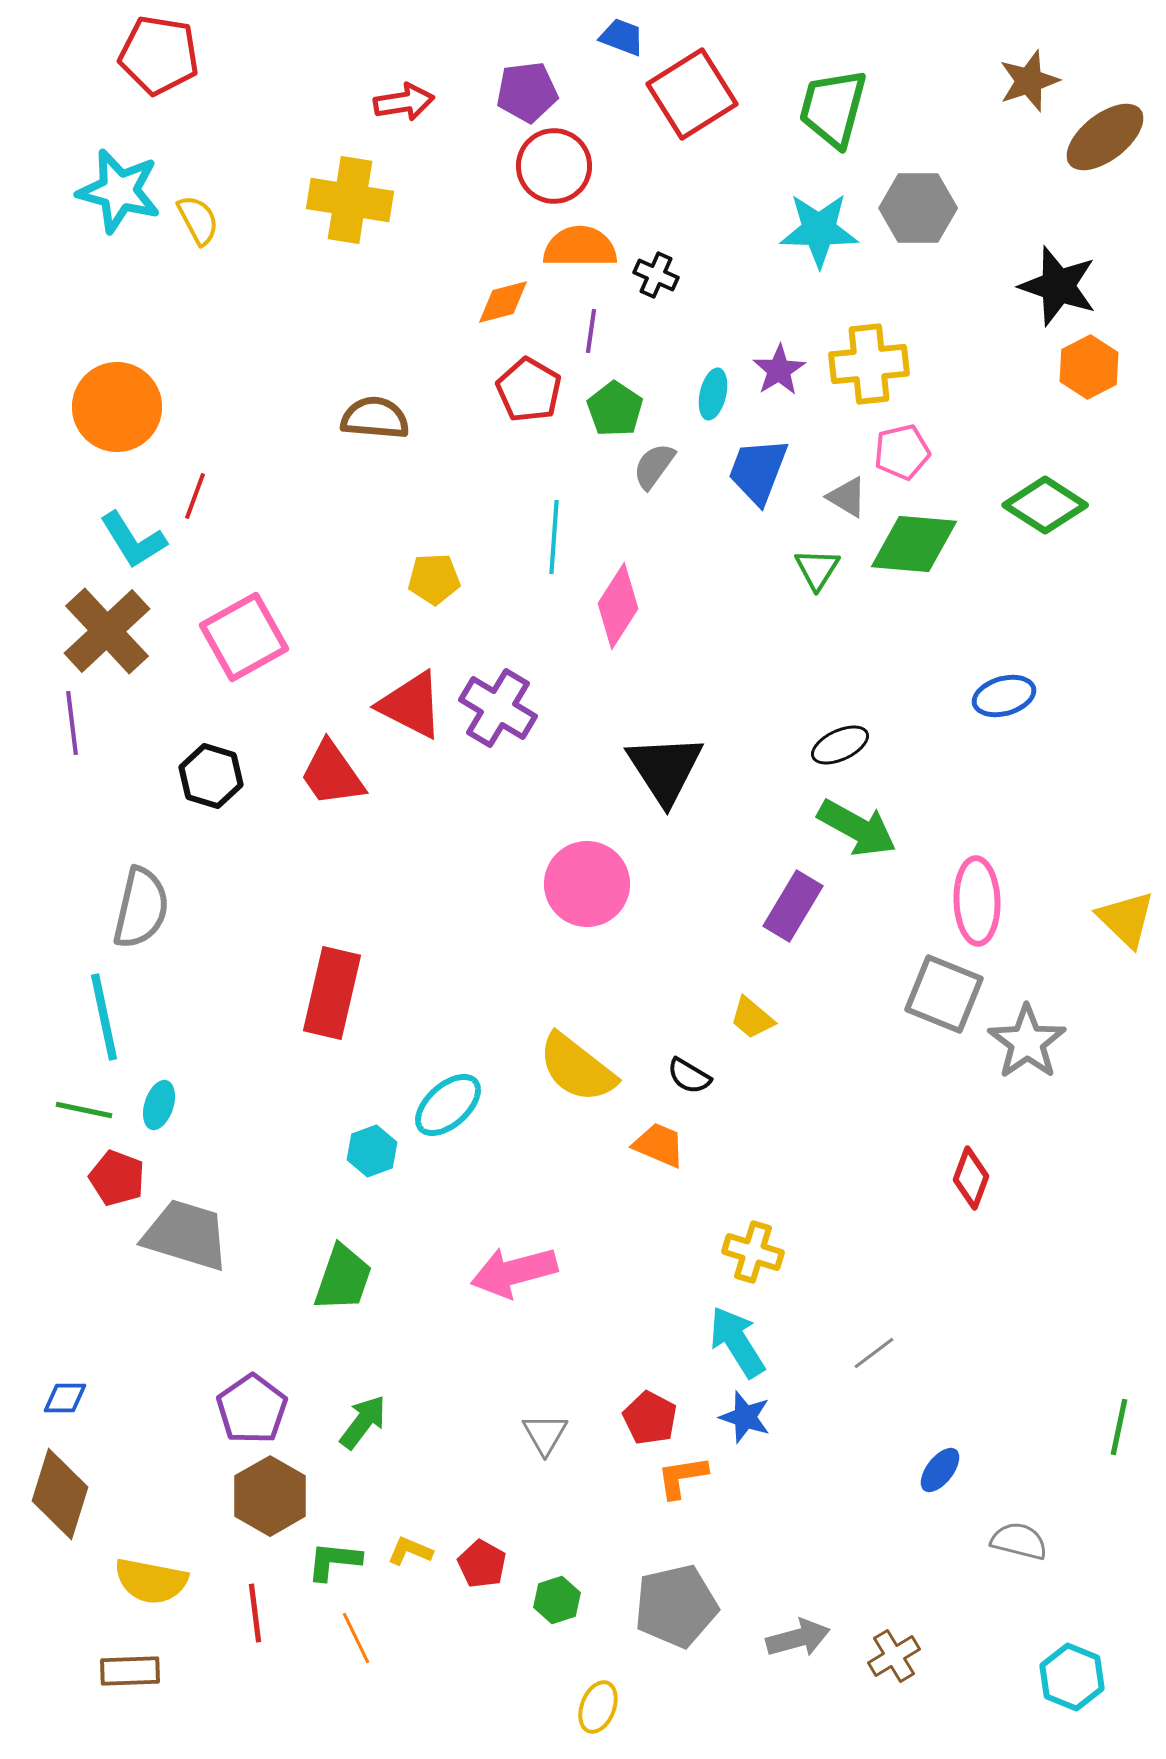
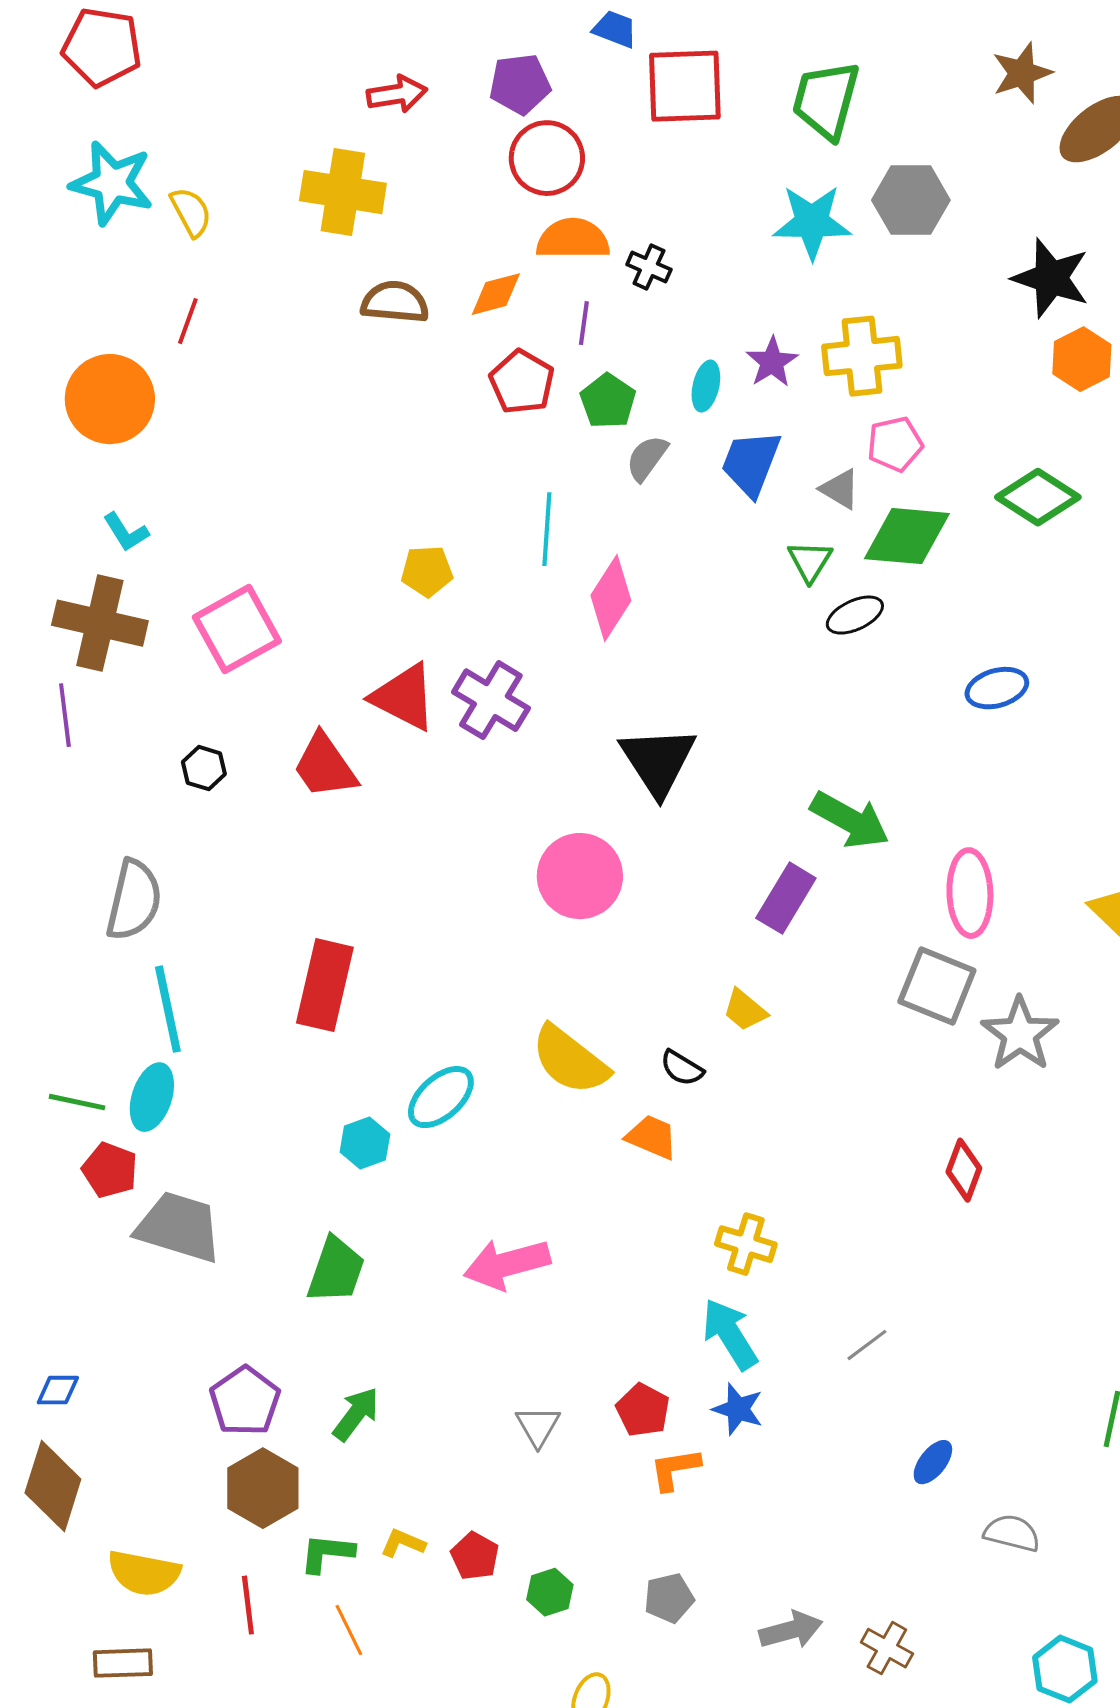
red pentagon: (159, 55) -> (102, 47), moved
red square: (692, 94) -> (685, 86), turned 30
brown semicircle: (375, 418) -> (395, 302), moved
red line: (195, 496) -> (188, 321), moved
cyan L-shape: (133, 540) -> (126, 532), size x0.7
brown cross: (107, 631) -> (100, 623), turned -34
black ellipse: (840, 745) -> (855, 615), moved
black hexagon: (211, 776) -> (204, 768), size x0.7
cyan line: (104, 1017) -> (168, 1009), moved
cyan ellipse: (159, 1105) -> (152, 1097), size x1.4
gray pentagon: (676, 1606) -> (669, 1598), size x0.6
brown cross: (894, 1656) -> (887, 1648), turned -30

